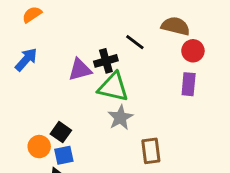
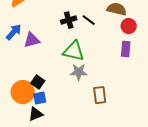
black cross: (106, 61) -> (69, 20), moved
purple triangle: (80, 70) -> (32, 40), moved
gray star: (120, 118) -> (79, 72), turned 30
orange circle: (39, 147) -> (23, 92), size x1.5

